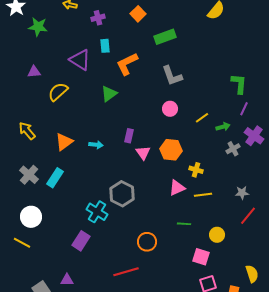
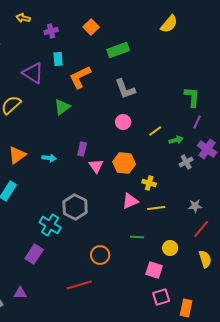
yellow semicircle: (252, 274) -> (205, 259), moved

